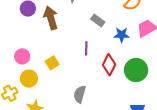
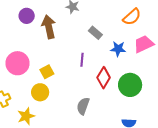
pink circle: (22, 56) -> (18, 63), size x1.5
yellow circle: (29, 79) -> (40, 92), moved
gray semicircle: (80, 94) -> (83, 106), moved

